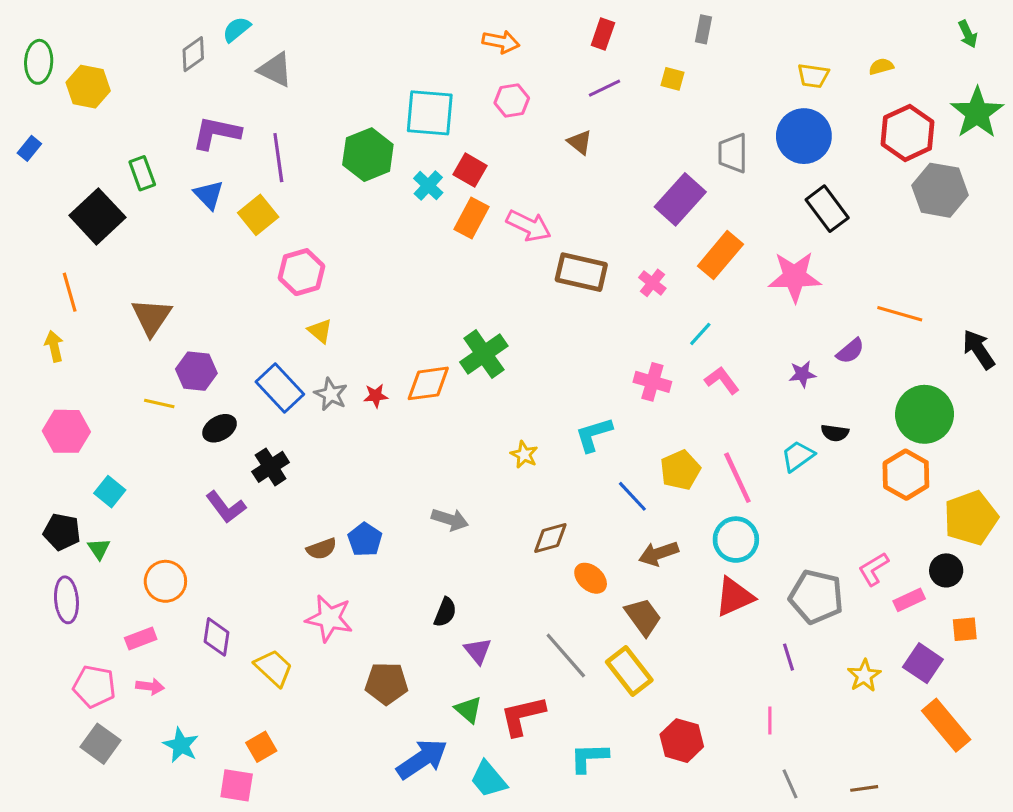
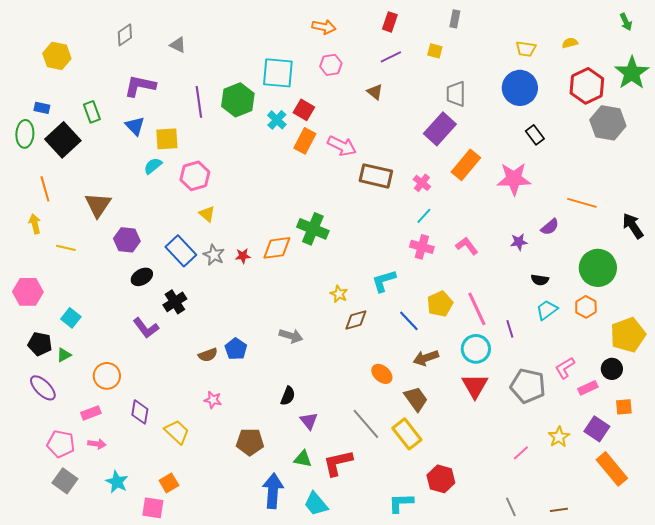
cyan semicircle: (237, 29) -> (153, 166), moved
green ellipse: (39, 62) -> (25, 134), moved
gray triangle: (275, 70) -> (178, 45), size x0.7
blue rectangle: (29, 148) -> (42, 108), moved, turned 63
gray trapezoid: (733, 153) -> (456, 94), moved
purple line: (278, 158) -> (199, 102), moved
black rectangle: (827, 209) -> (535, 135), size x0.7
yellow square: (258, 215) -> (167, 139), turned 35
cyan line: (700, 334) -> (424, 216), moved
green cross: (484, 354) -> (313, 229), turned -32
yellow line: (159, 404) -> (66, 248), moved
pink hexagon: (66, 431) -> (28, 292), moved
cyan trapezoid: (798, 456) -> (547, 310), moved
orange hexagon: (906, 475) -> (586, 307), size x0.7
brown diamond: (550, 538) -> (356, 320), moved
green triangle: (99, 549) -> (64, 355), turned 35
red triangle: (734, 597) -> (475, 386), turned -36
purple ellipse: (66, 600) -> (43, 388), turned -40
pink star: (329, 618) -> (213, 400), size x0.6
purple line: (788, 657) -> (510, 329), moved
green triangle: (468, 710) -> (303, 459), turned -30
pink line: (770, 720) -> (521, 453), moved, turned 48
cyan L-shape: (589, 758) -> (401, 503), moved
blue arrow: (422, 759) -> (273, 491), turned -52

